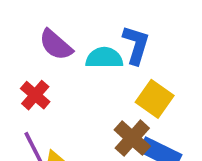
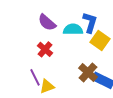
red cross: (35, 95) -> (45, 49), moved
yellow square: (155, 99) -> (100, 40), moved

